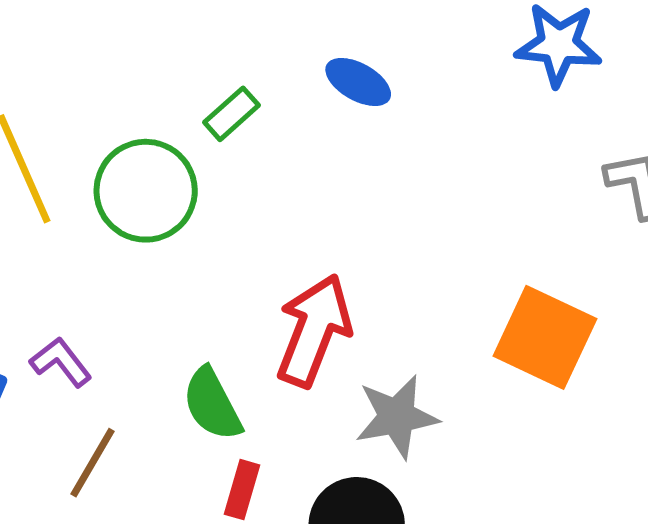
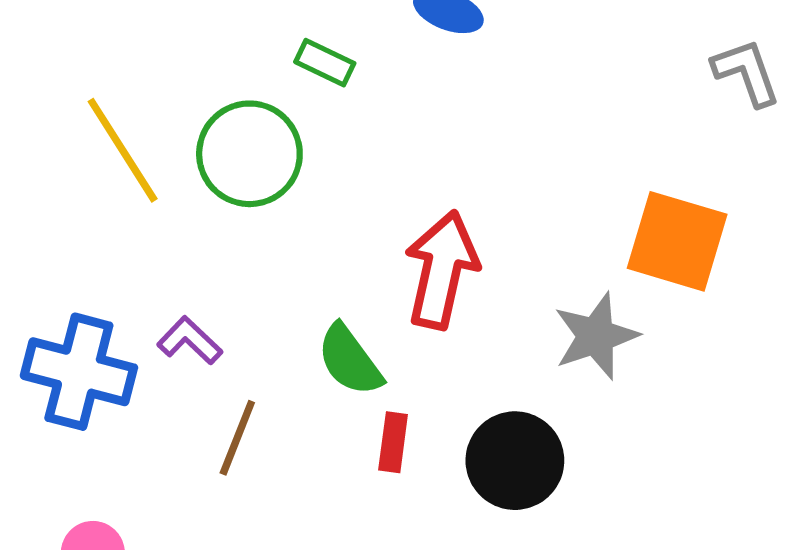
green rectangle: (231, 114) -> (325, 63), turned 76
gray star: (397, 417) -> (596, 336), moved

